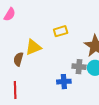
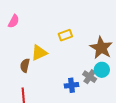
gray cross: (79, 67) -> (90, 77), moved, turned 32

